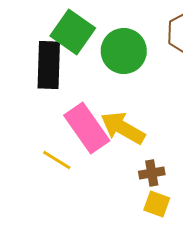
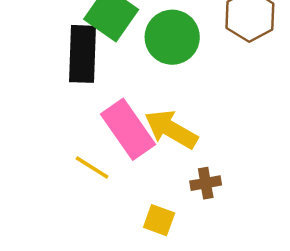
yellow square: (157, 204) -> (159, 220), moved

